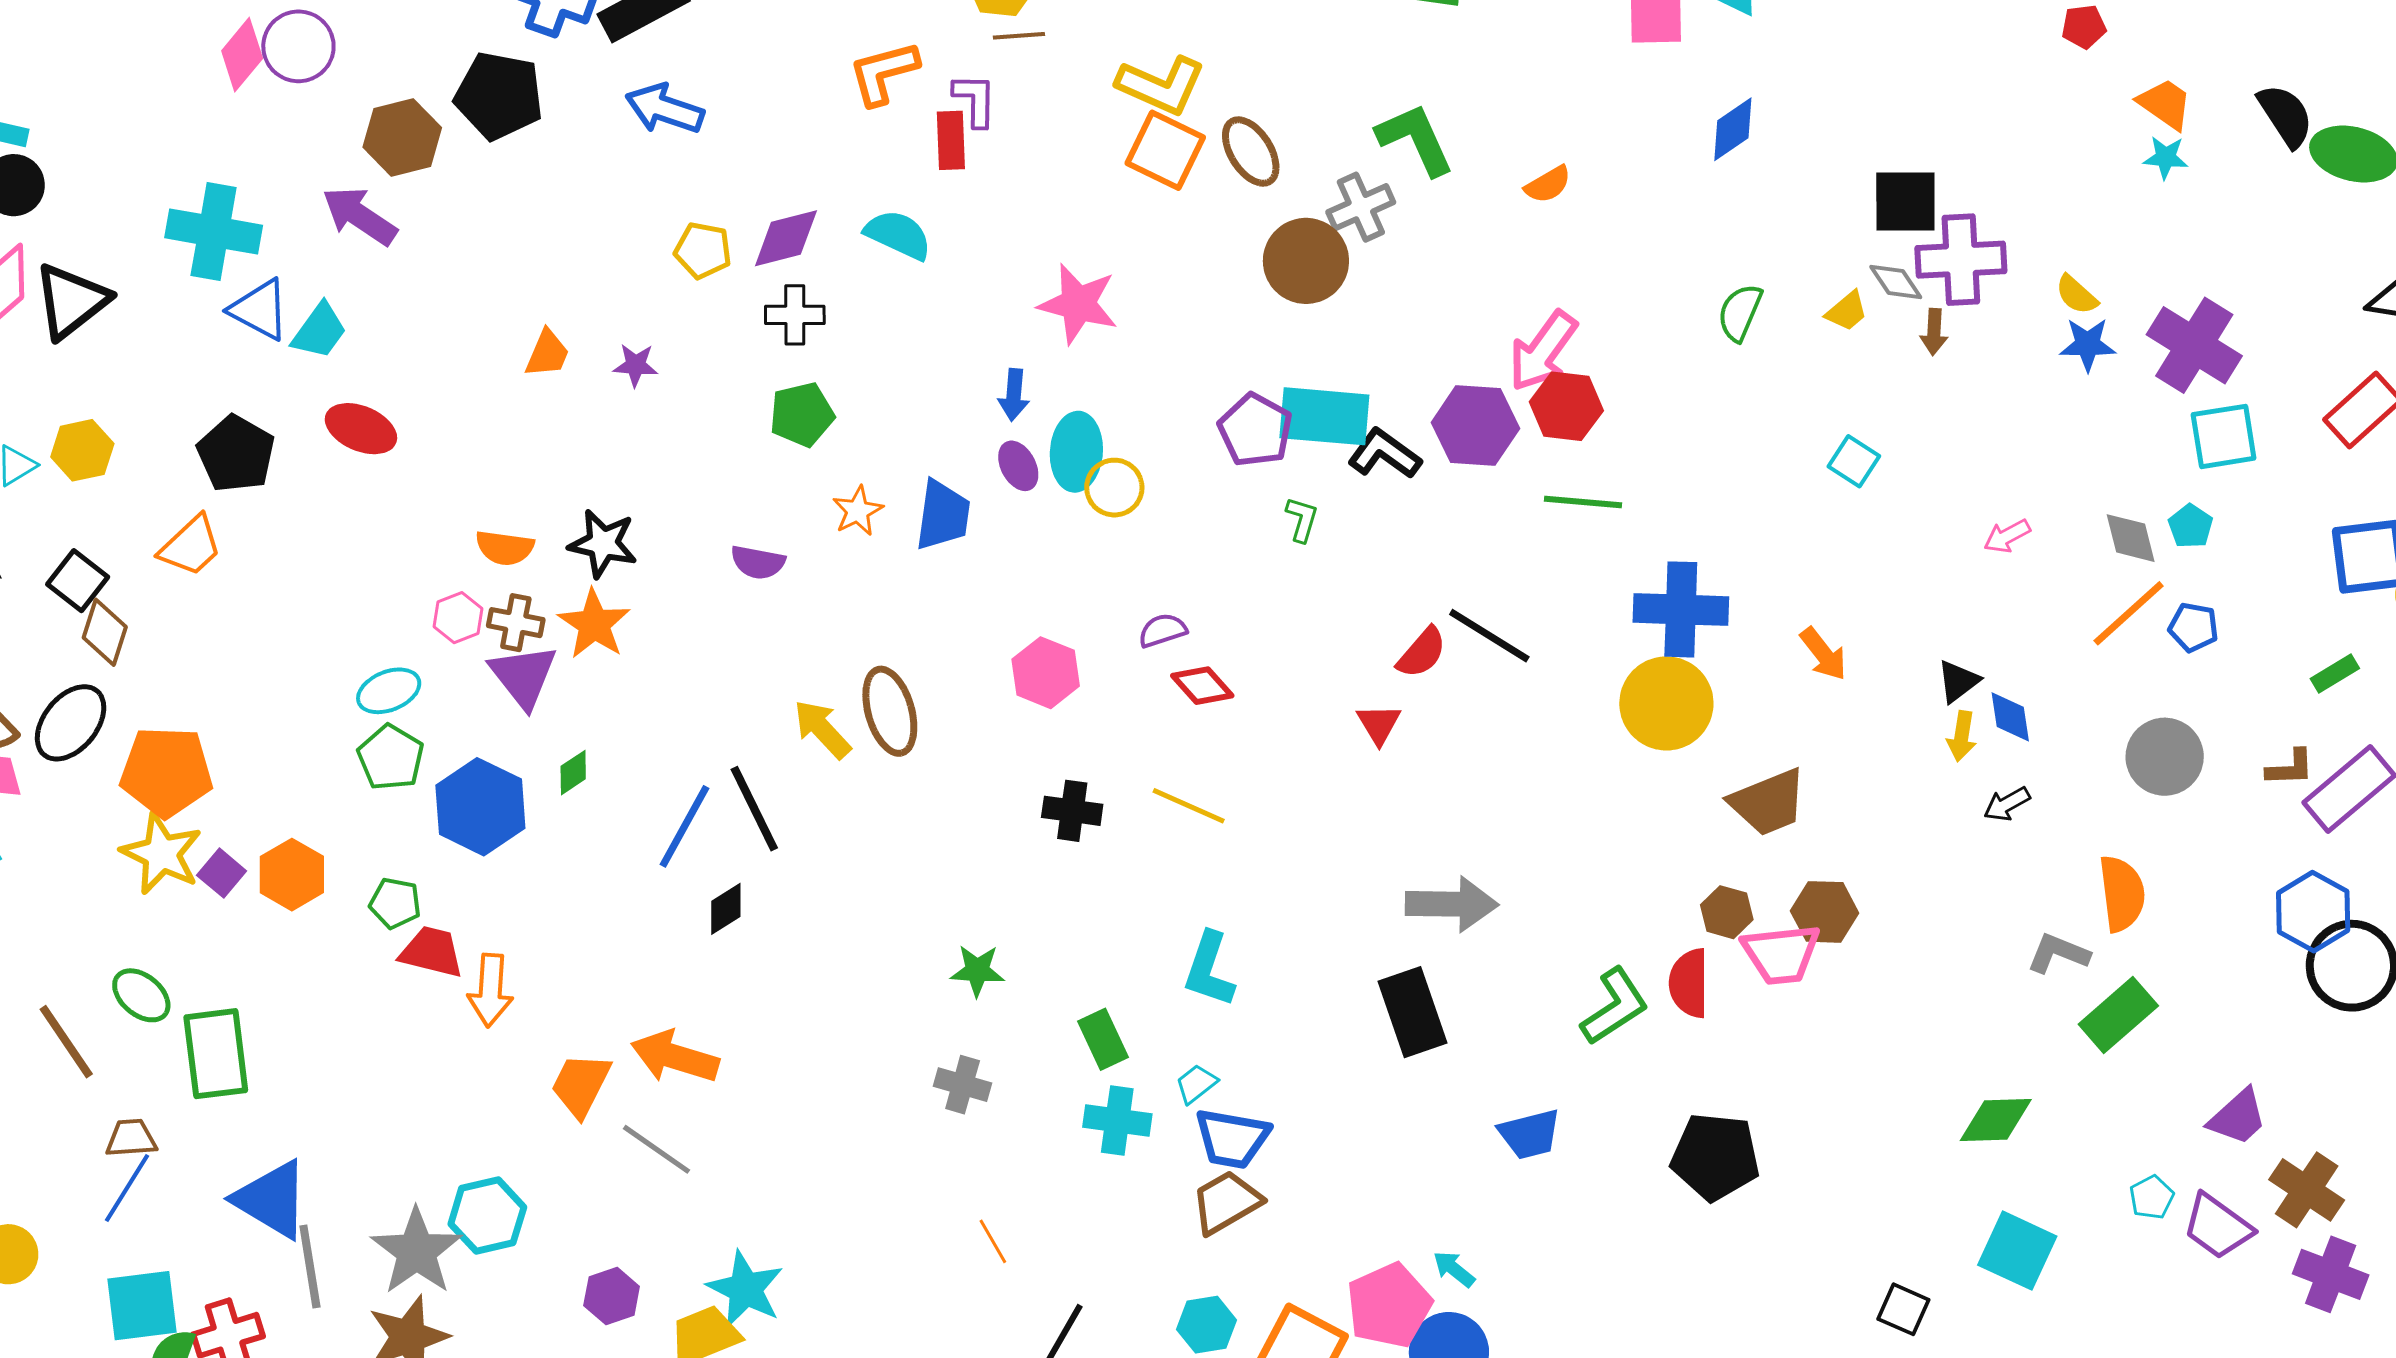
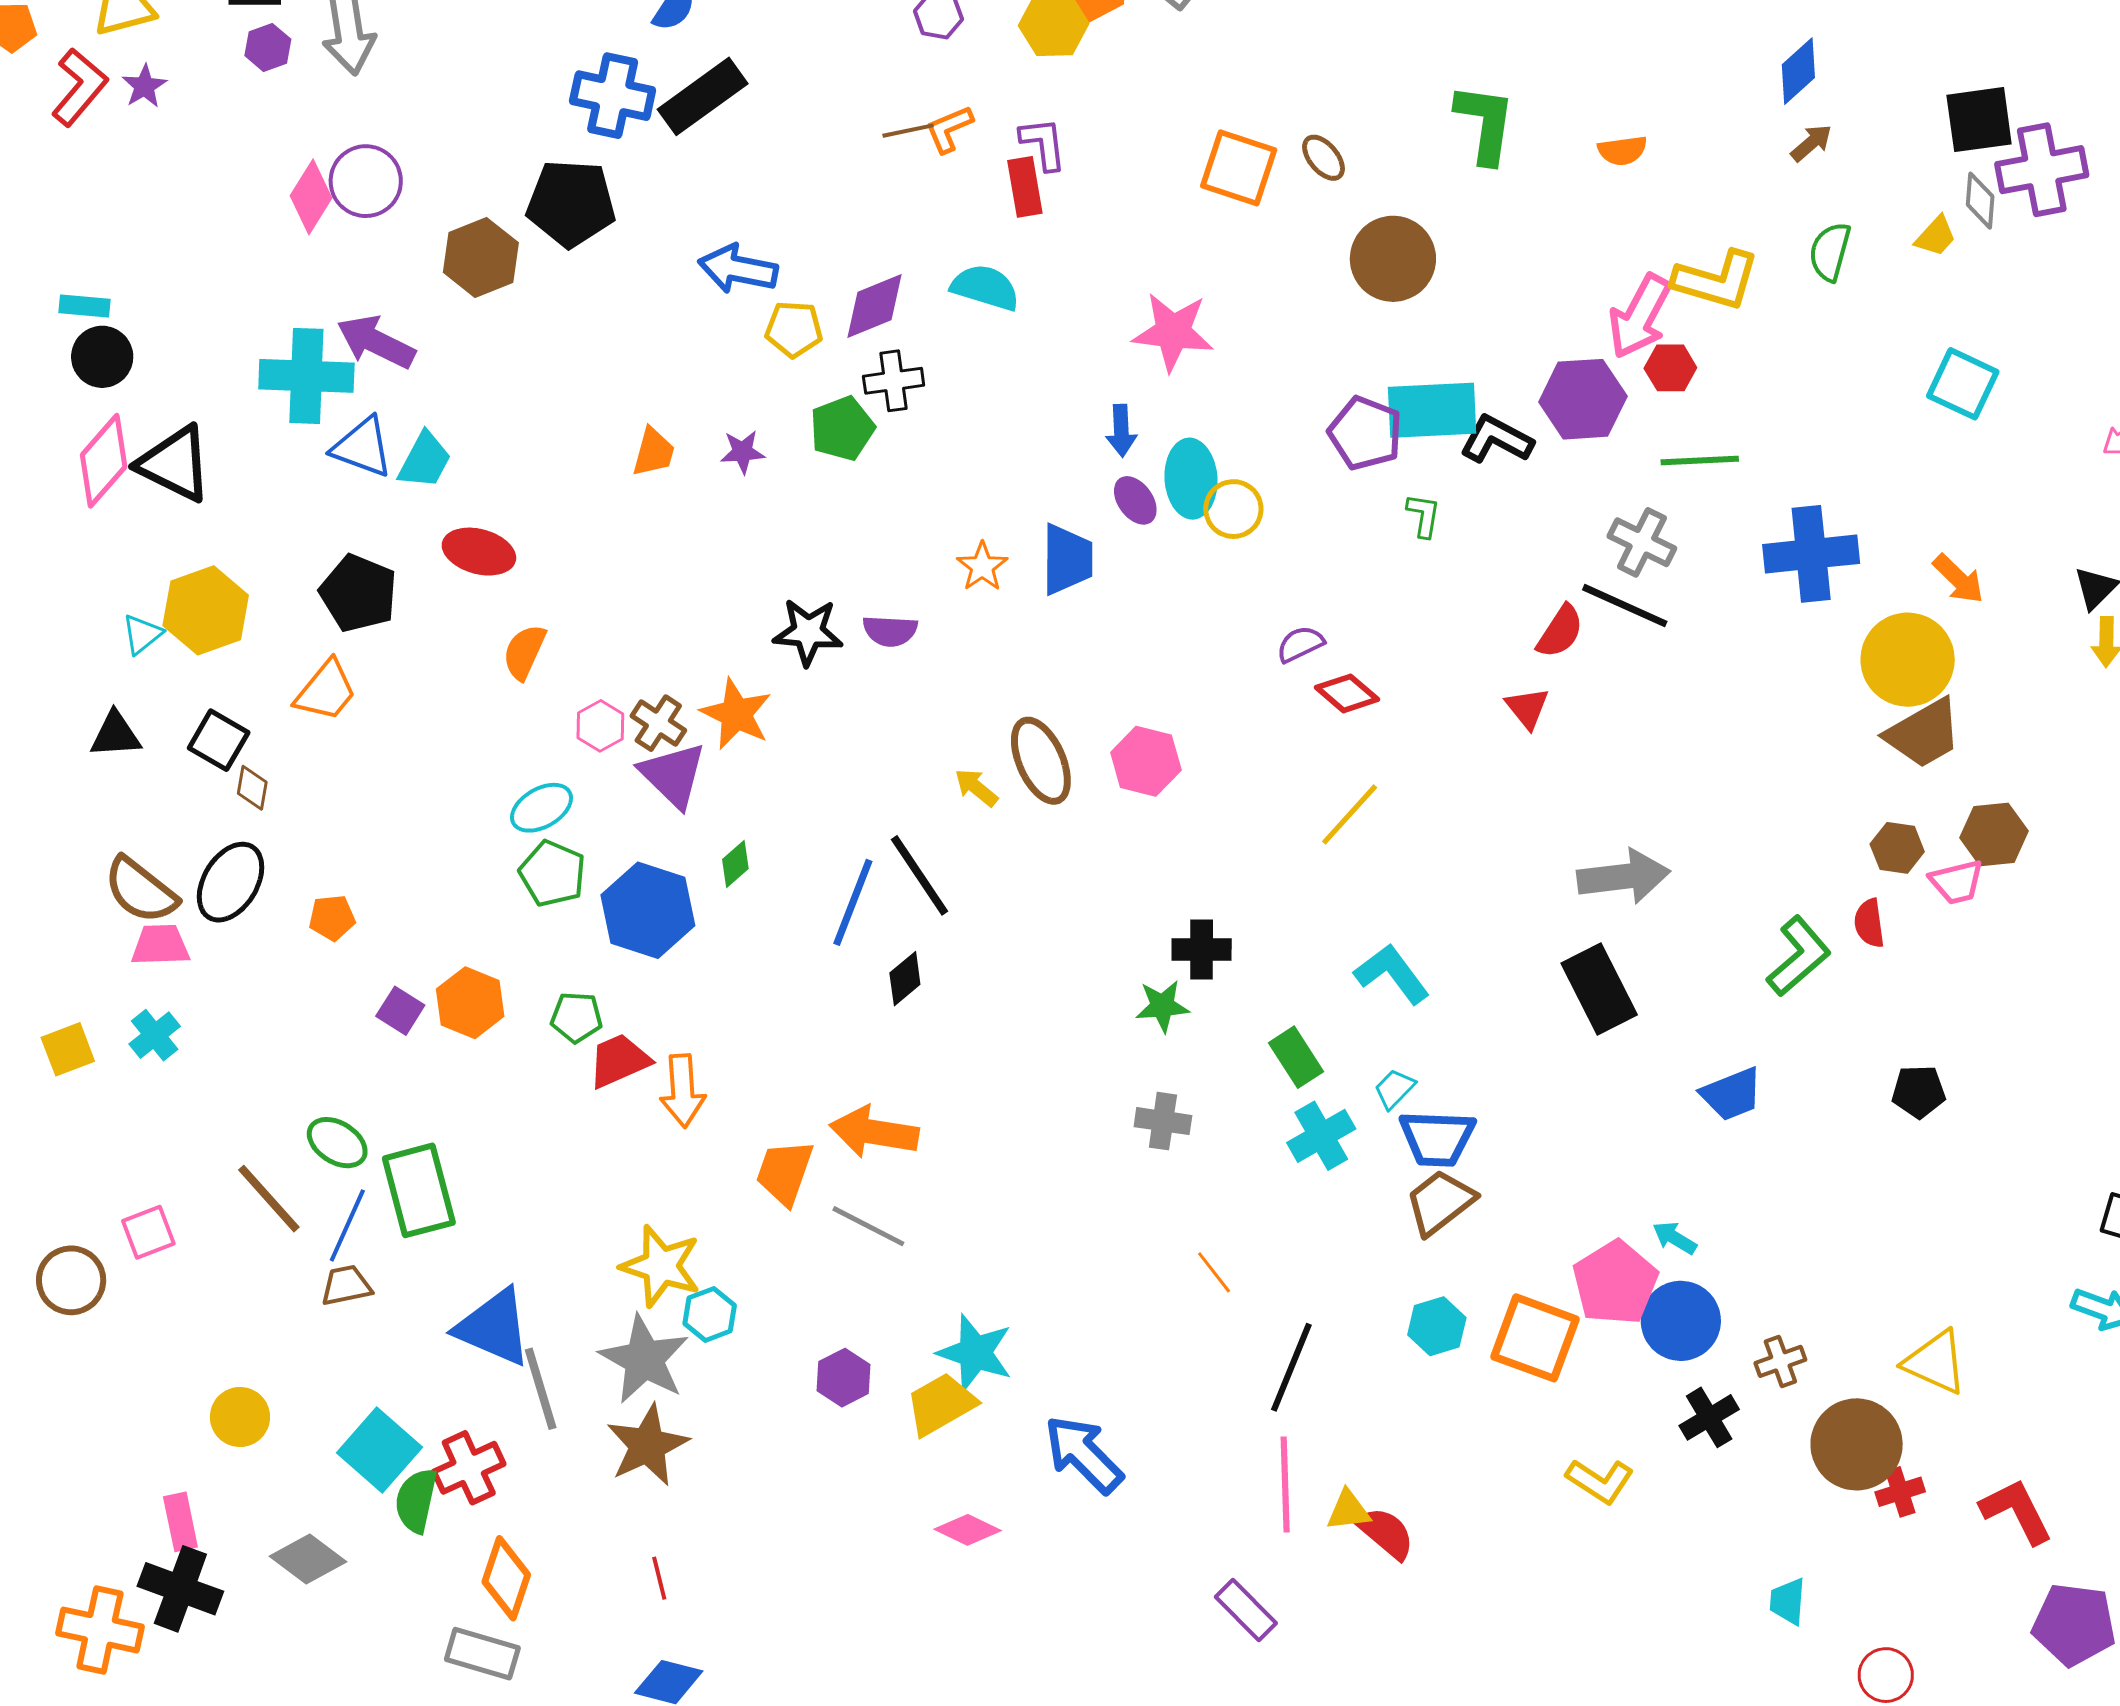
brown line: (1019, 36) -> (908, 131), moved
orange L-shape: (884, 73) -> (949, 129), size x0.7
yellow L-shape: (1161, 85) -> (1716, 280), moved
blue arrow: (665, 109) -> (738, 269), moved
green L-shape: (1415, 139) -> (1485, 123), turned 40
brown ellipse: (1251, 152) -> (1324, 158), size x0.7
orange semicircle: (1548, 184) -> (1622, 151), turned 30
gray cross: (1361, 207) -> (1642, 542), moved, turned -32
purple arrow: (360, 216) -> (376, 342), moved
gray diamond: (1896, 282) -> (1980, 201), turned 46
black triangle: (71, 301) -> (175, 464), turned -48
brown arrow: (1934, 332) -> (1811, 143), moved, turned -126
red hexagon: (1566, 406) -> (1670, 368), size x0.7
green pentagon: (802, 414) -> (842, 428), moved
yellow hexagon: (82, 450) -> (206, 610), size x1.4
cyan square: (1854, 461) -> (1963, 384), size x1.4
black star: (603, 544) -> (808, 632), moved
orange semicircle: (505, 548) -> (524, 652), moved, turned 114
brown cross: (516, 623) -> (658, 723), turned 30
brown diamond: (105, 632) -> (252, 788), size x0.7
pink hexagon: (1046, 673) -> (1146, 761), moved
yellow circle: (1666, 703) -> (1908, 660), moved
yellow arrow: (822, 729) -> (976, 788), size x0.7
orange pentagon: (166, 772) -> (332, 918), size x0.5
yellow line: (1189, 806) -> (1350, 814), turned -64
black cross: (1072, 811) -> (1202, 950), moved
yellow star: (161, 854) -> (661, 1266), moved
red trapezoid: (432, 952) -> (619, 1061), turned -30
pink trapezoid: (1781, 954) -> (1957, 882), size x0.7
cyan L-shape: (1209, 969) -> (1392, 974), turned 132
red semicircle: (1689, 983) -> (1869, 923), size x0.7
cyan cross: (1117, 1120) -> (1321, 1136), turned -30
black pentagon: (1715, 1157) -> (1919, 1092), size x0.6
blue line: (127, 1188) -> (347, 1225), moved
cyan hexagon: (487, 1216) -> (710, 1314), size x0.7
cyan square: (142, 1306) -> (379, 1450), turned -34

